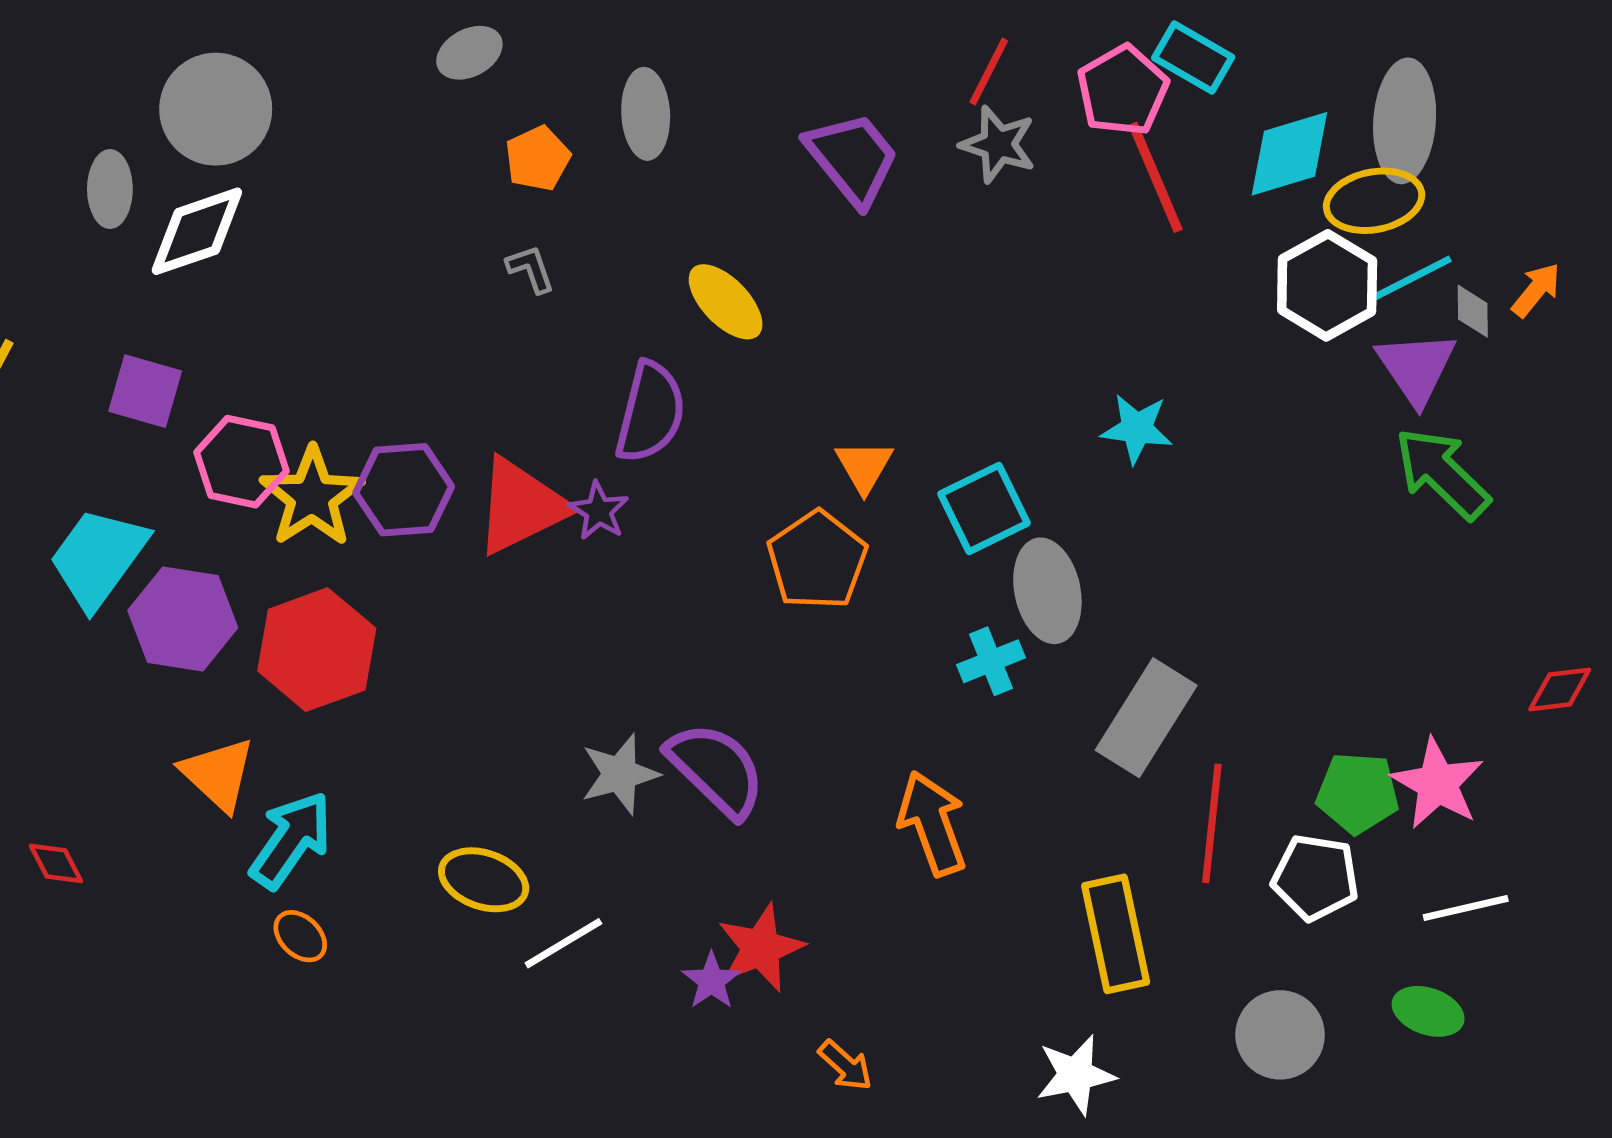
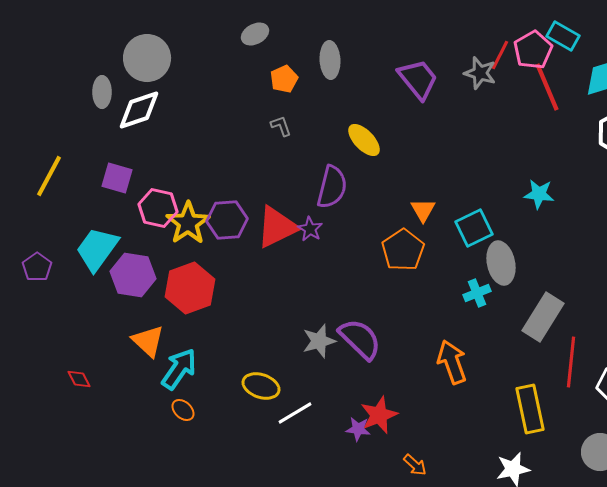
red line: (989, 72) -> (500, 55), moved
purple star: (711, 981) -> (358, 429), turned -30

